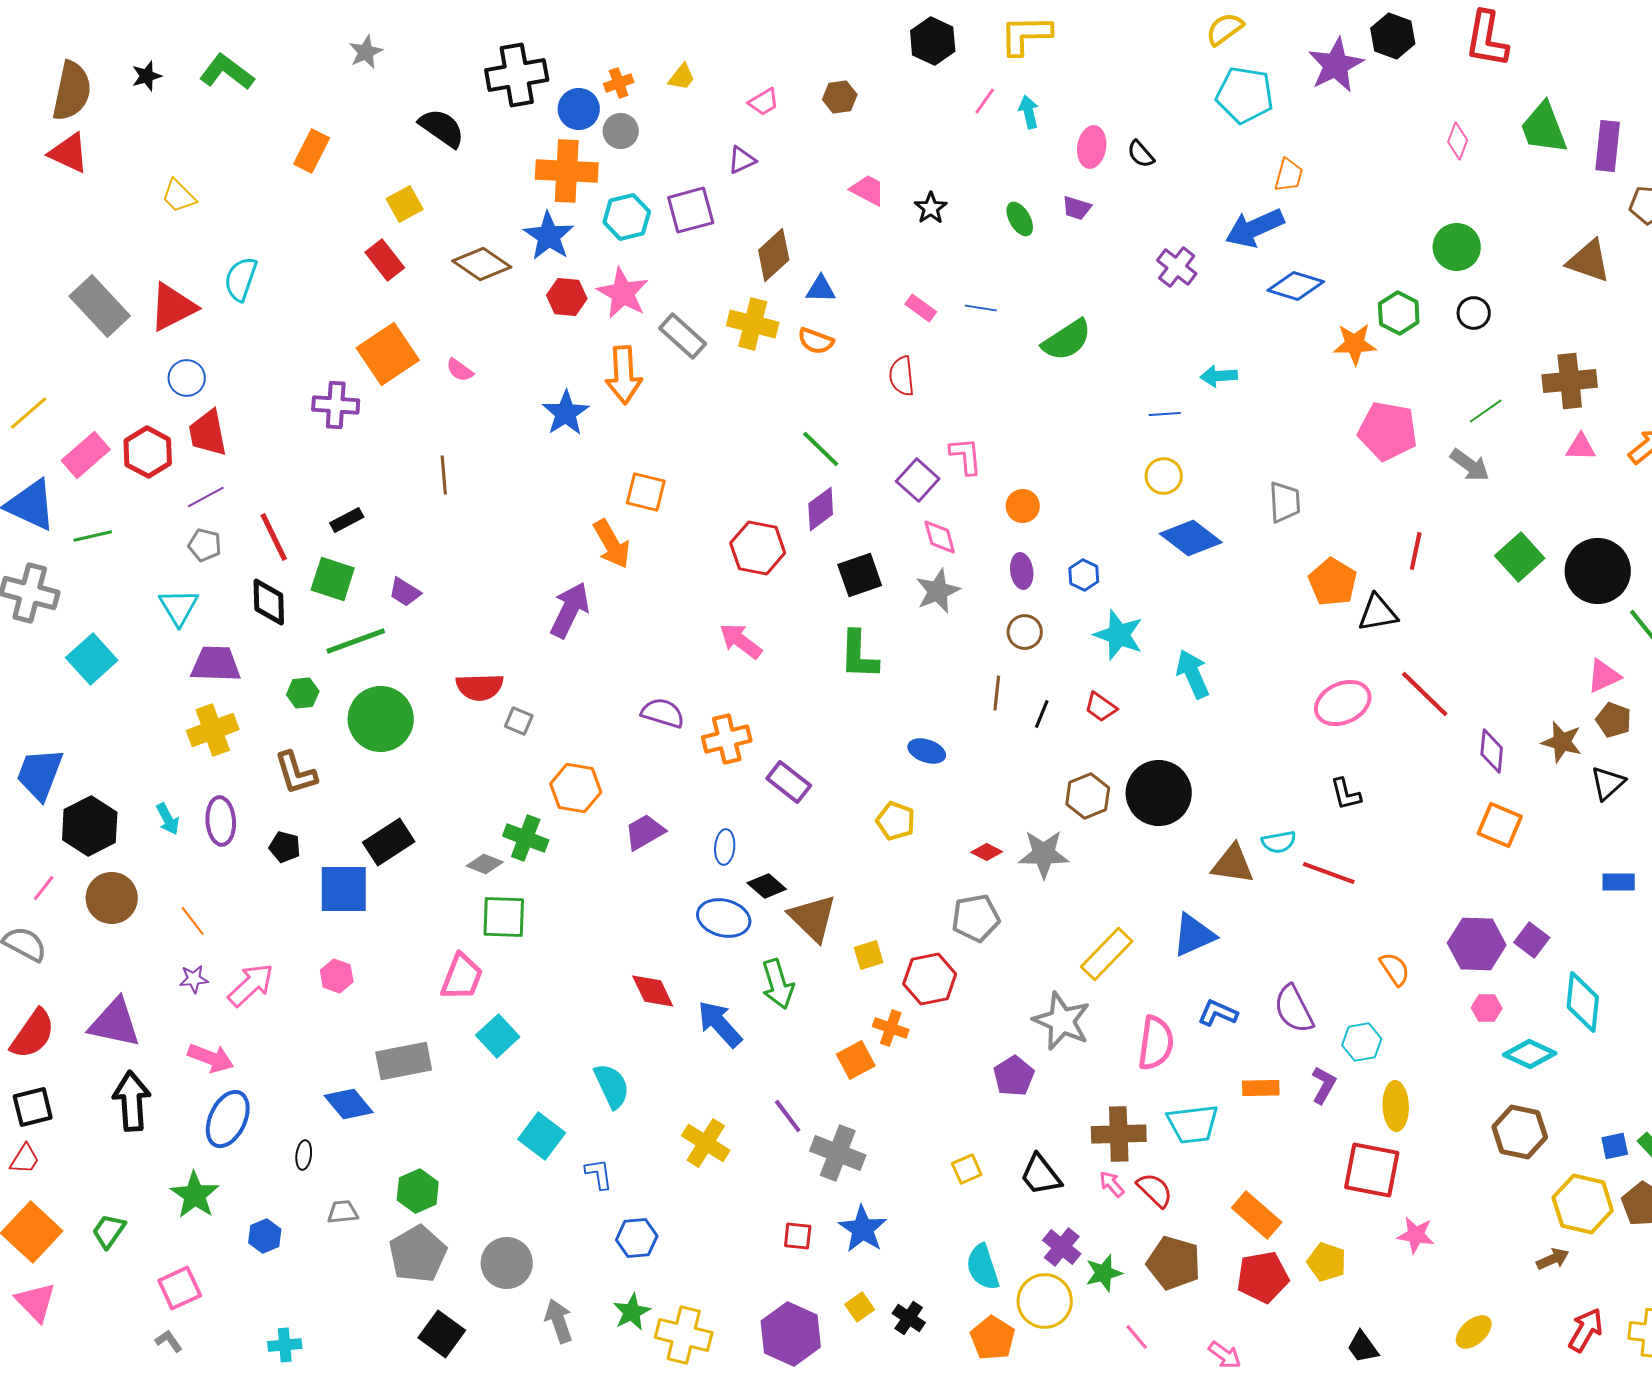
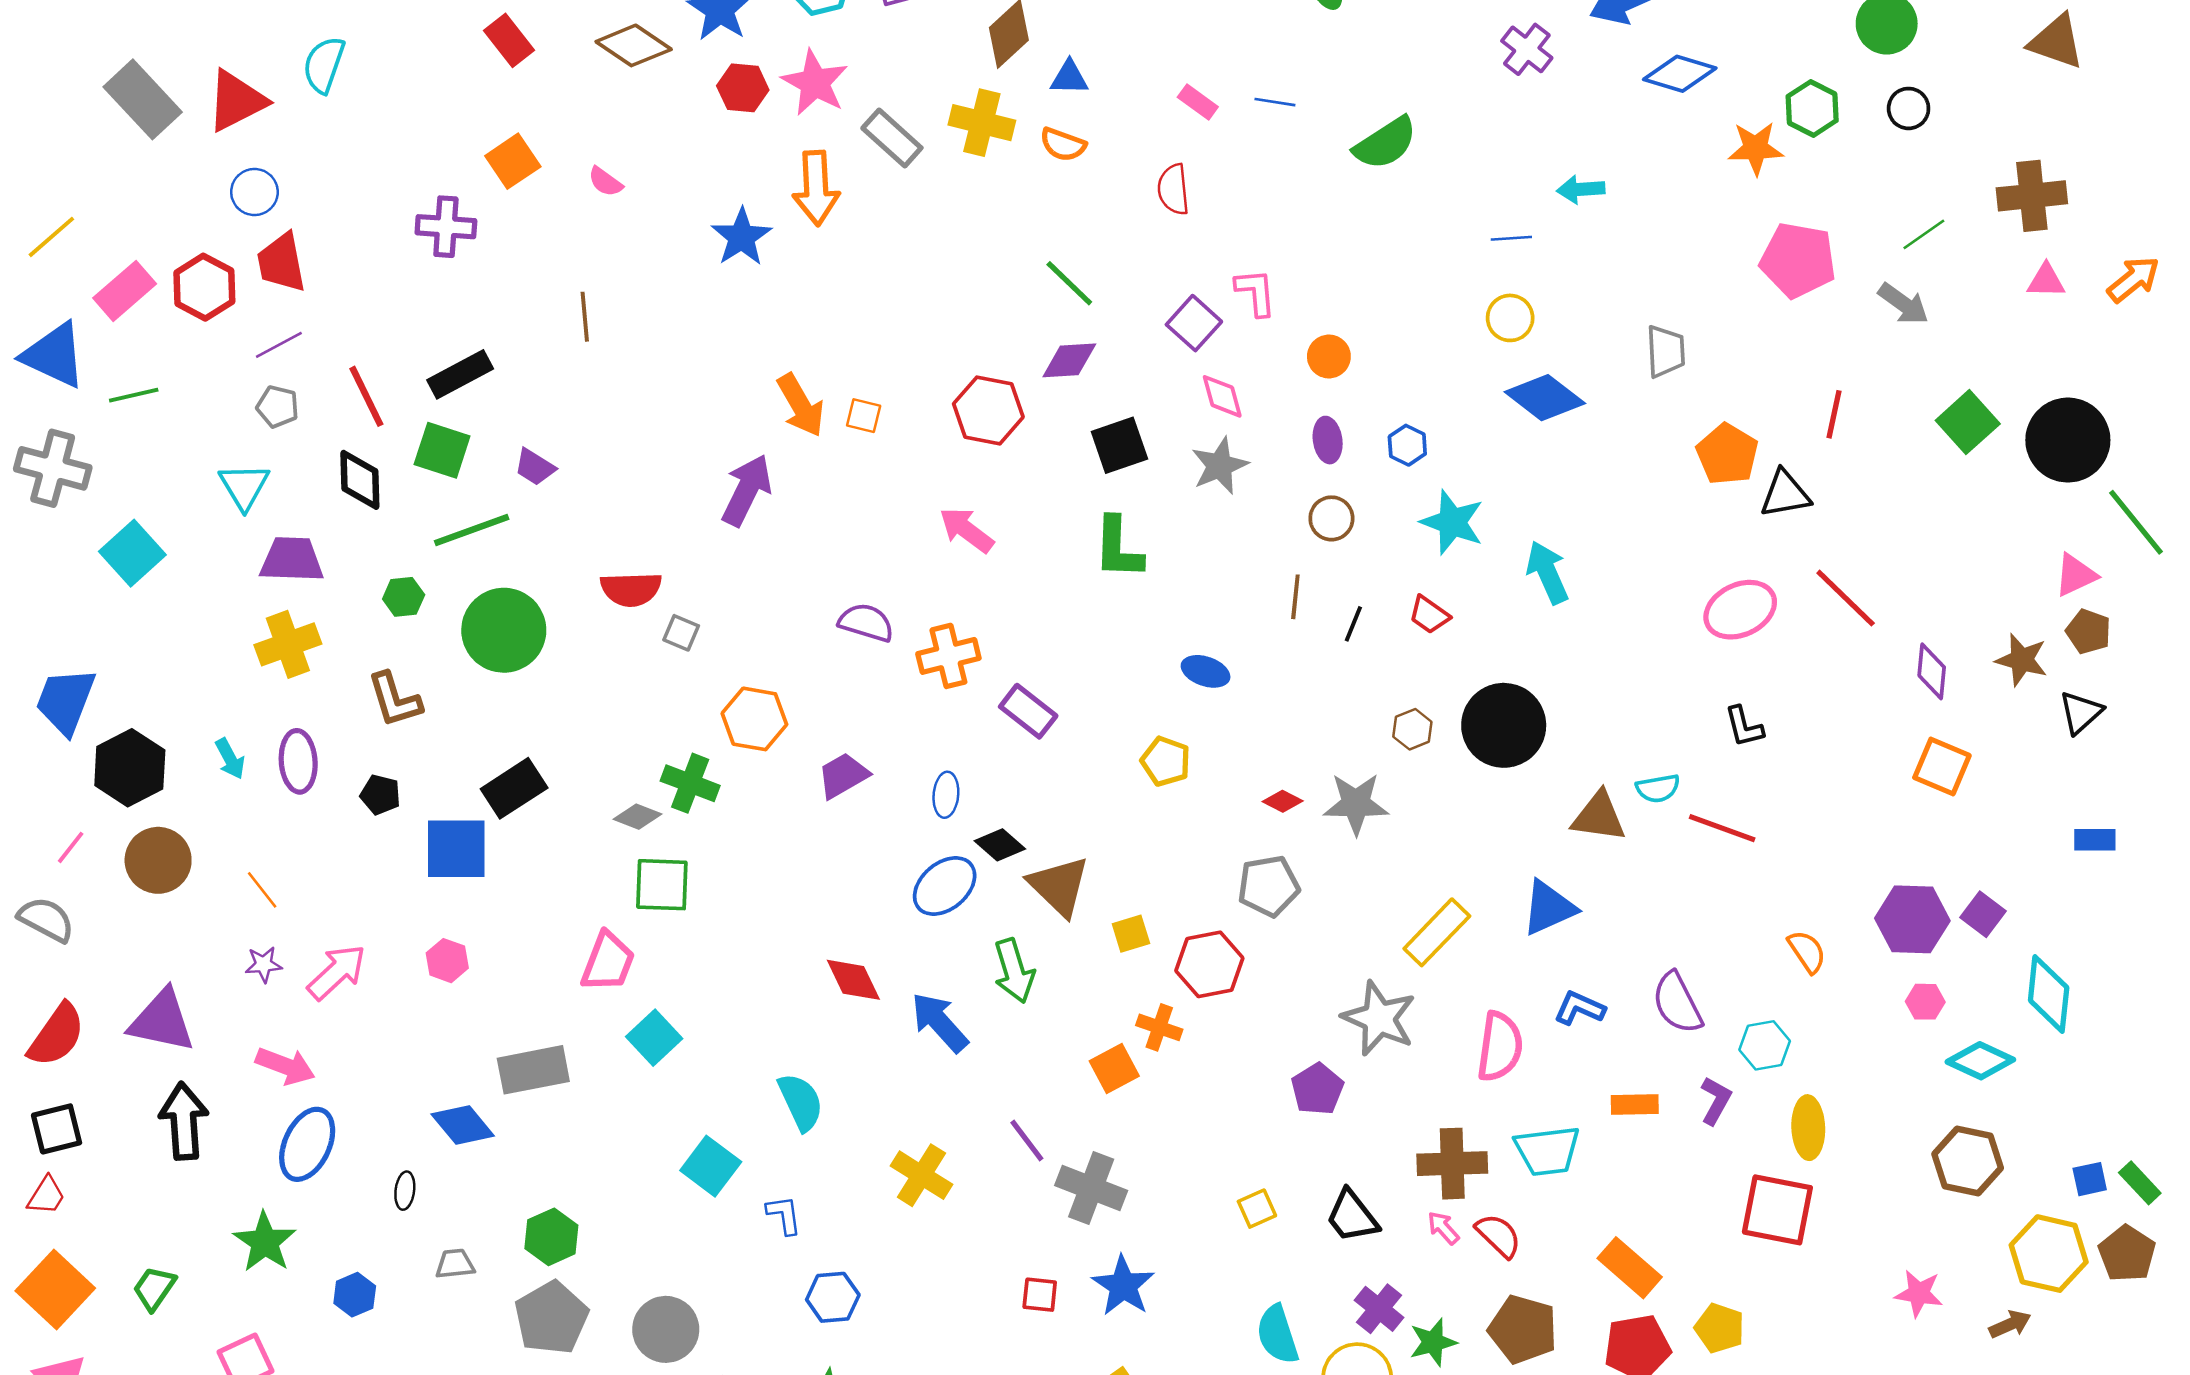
orange square: (388, 354) -> (513, 161), size x0.7
orange square: (646, 492) -> (864, 416), moved, size x0.7
purple diamond: (821, 509) -> (1069, 360), turned 33
black rectangle: (347, 520) -> (460, 374), size x1.5
brown hexagon: (1088, 796) -> (1412, 729), size x0.7
blue ellipse: (724, 918) -> (945, 886), turned -54
pink star: (1416, 1235) -> (1919, 1293), moved

